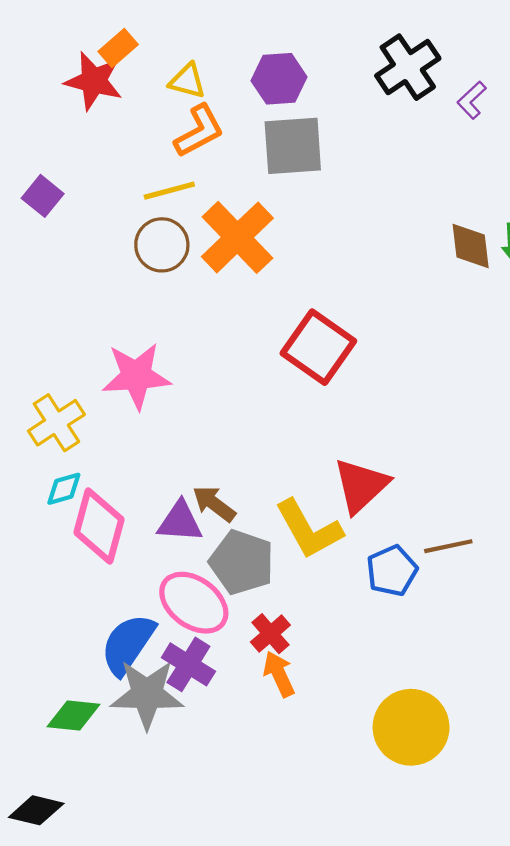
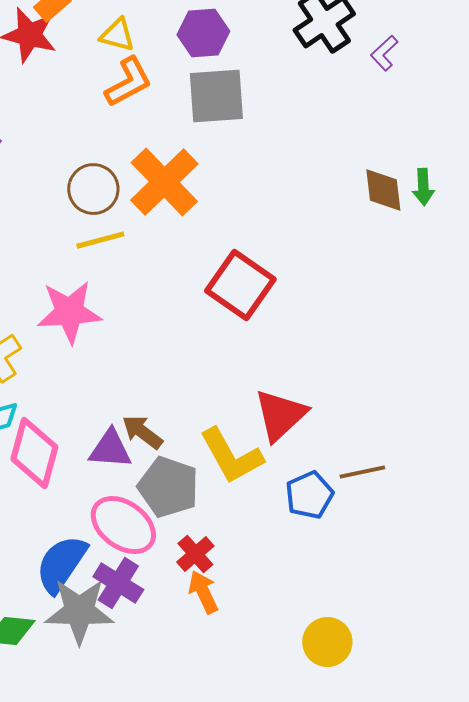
yellow line: (169, 191) -> (100, 240), moved
yellow circle: (411, 727) -> (327, 642), size x0.7

